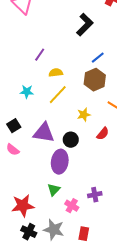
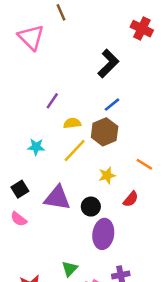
blue line: (98, 58) -> (112, 105), moved
brown hexagon: (95, 80) -> (105, 132), moved
purple ellipse: (60, 162) -> (103, 234), moved

